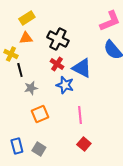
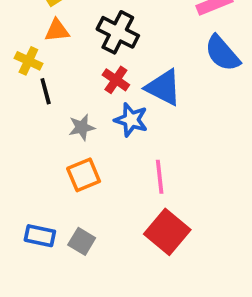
gray star: (31, 88) -> (82, 127), moved
red square: (84, 144) -> (167, 232), size x1.6
blue rectangle: (17, 146) -> (40, 236), turned -63

